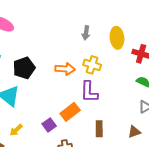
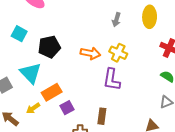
yellow ellipse: (117, 38) -> (150, 17), moved
orange rectangle: (70, 112) -> (52, 92), moved
brown rectangle: (99, 129) -> (102, 116), moved

